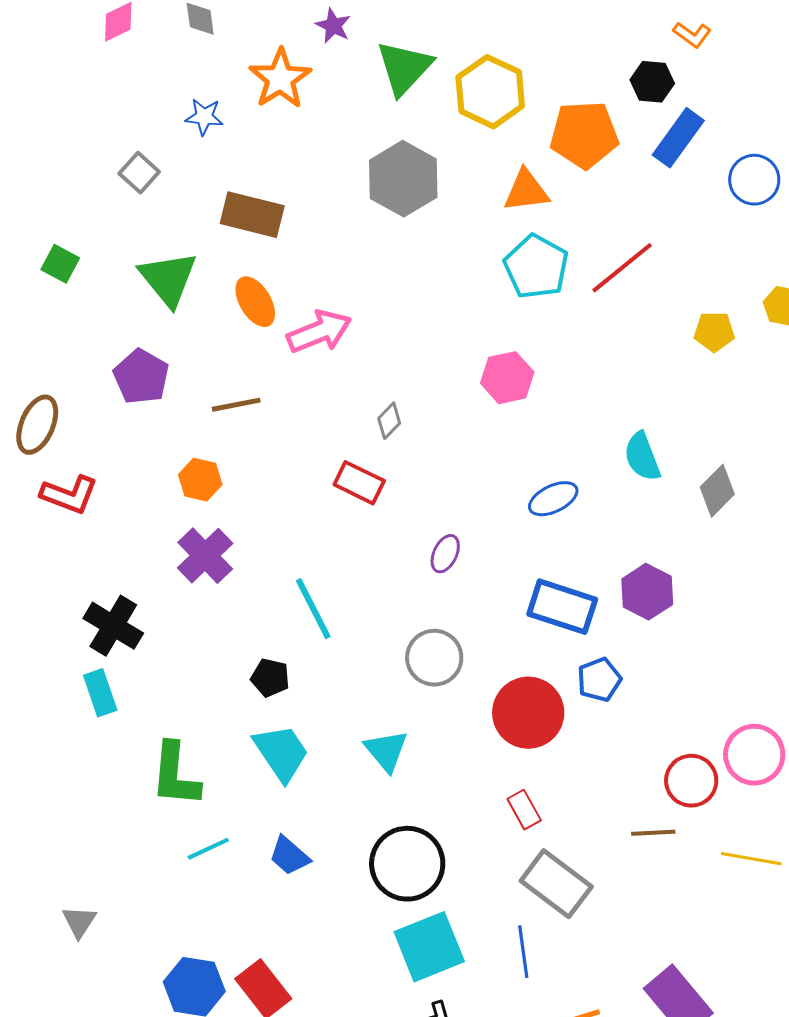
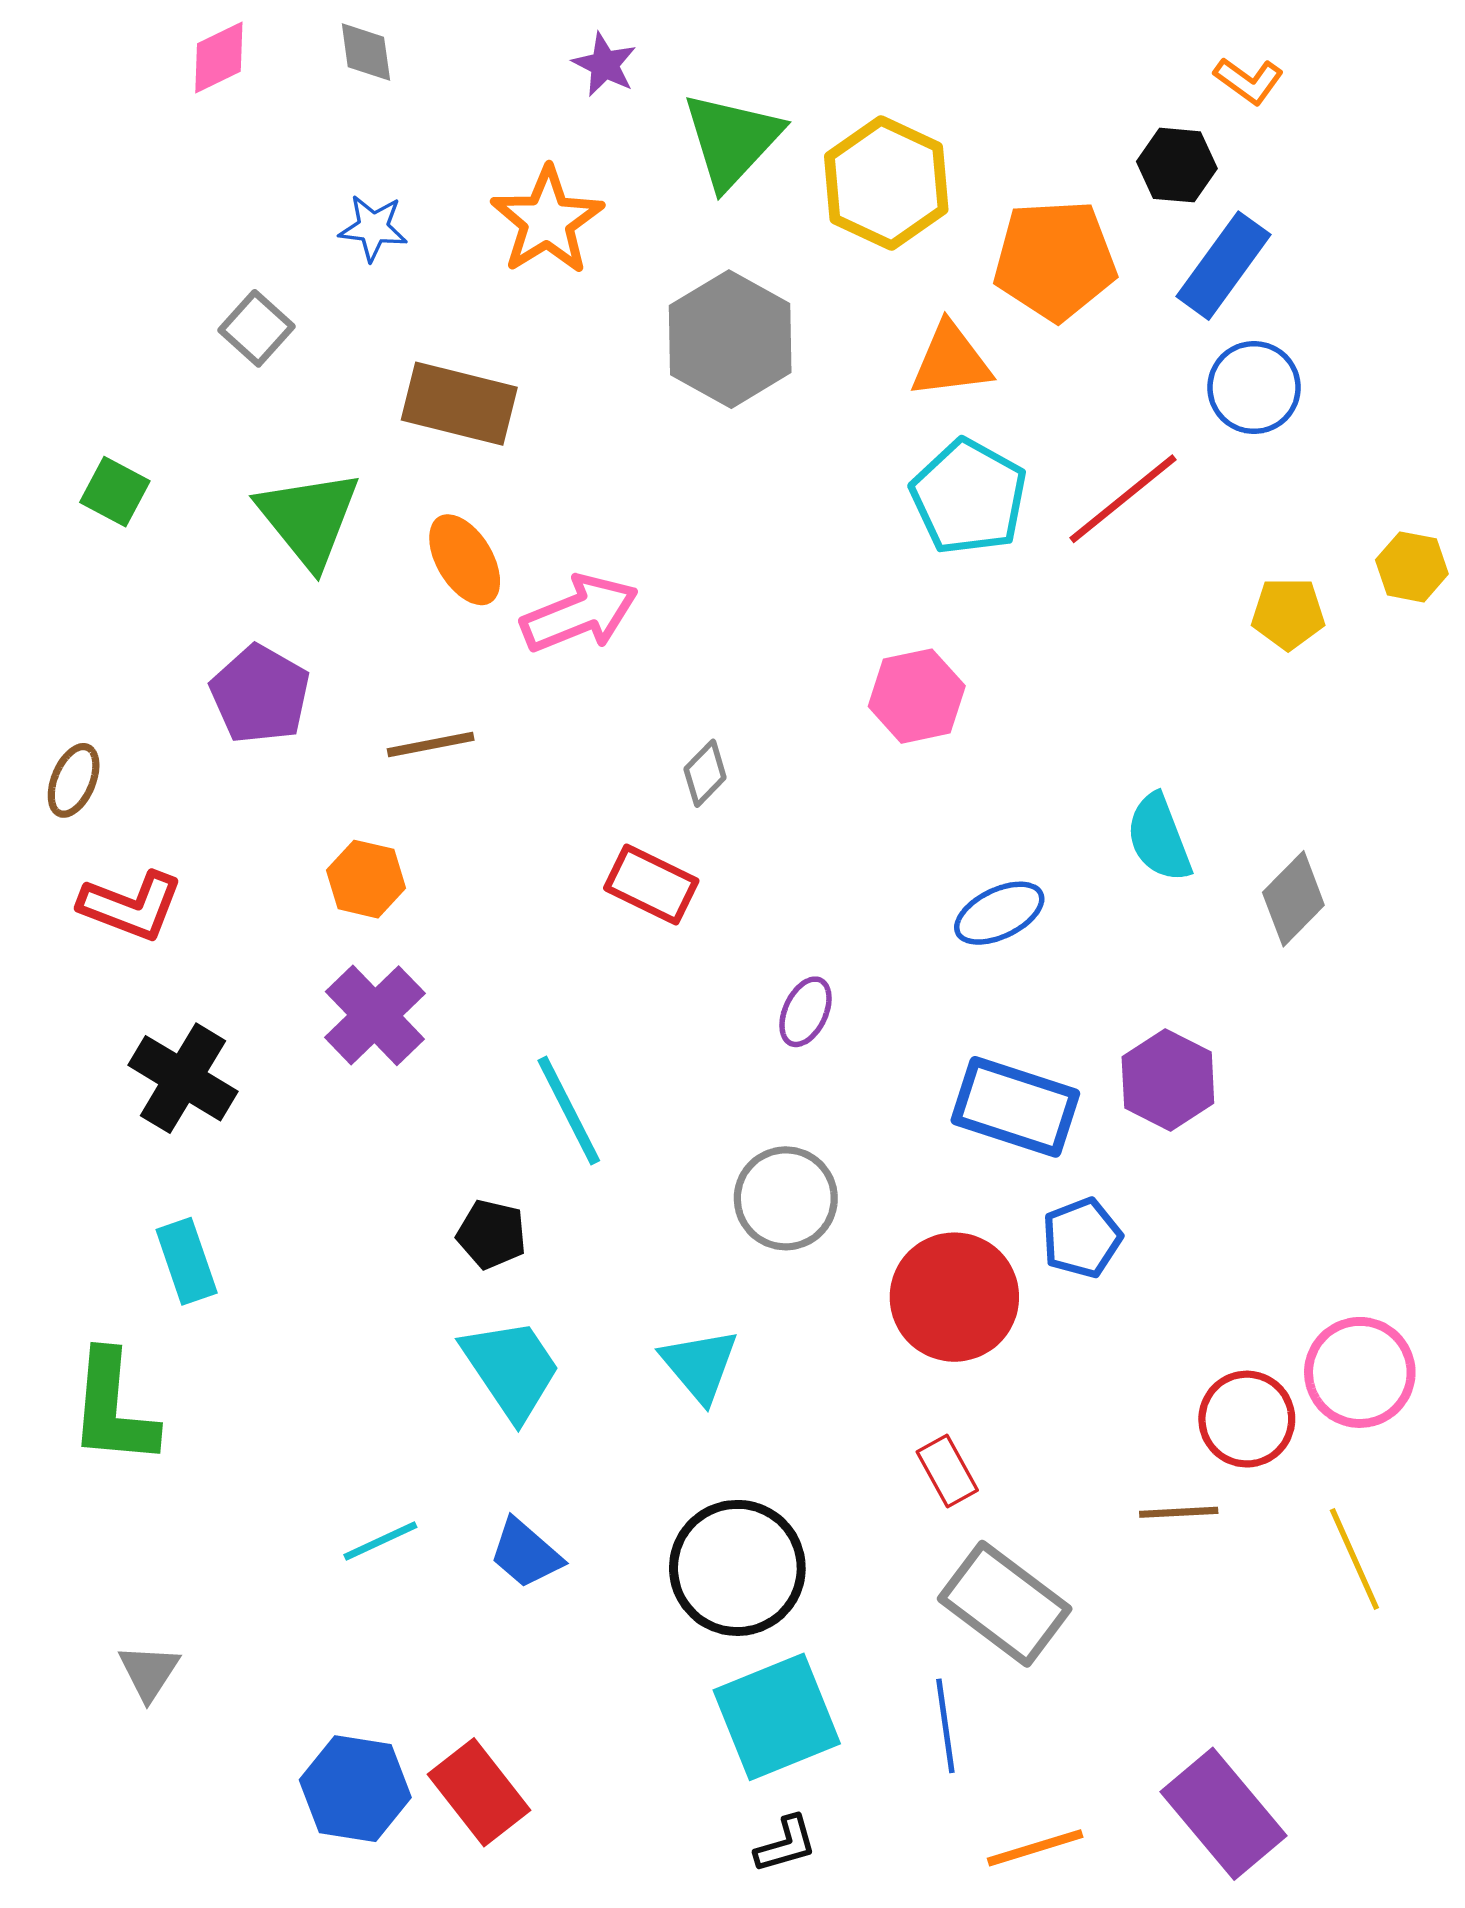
orange star: (280, 79) -> (547, 221), moved
blue circle: (754, 180) -> (1254, 388), moved
brown ellipse: (37, 425) -> (74, 780), size x0.7
black cross: (113, 626) -> (183, 1078), moved
green L-shape: (175, 775) -> (113, 1408), moved
yellow line: (751, 859) -> (1354, 1559), turned 56

